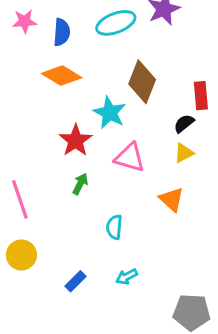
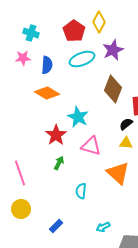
brown diamond: (142, 82) -> (113, 89), moved
yellow triangle: (184, 153) -> (126, 143), turned 32
orange triangle: (172, 199) -> (118, 173), size x1.4
cyan arrow: (127, 277) -> (103, 227), moved

